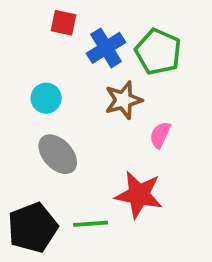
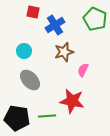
green pentagon: (158, 52) -> (95, 19), moved
black pentagon: (33, 228) -> (17, 118), turned 30

